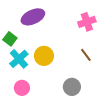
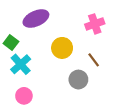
yellow circle: (44, 56) -> (62, 48), moved
gray circle: (72, 87) -> (78, 80), moved

